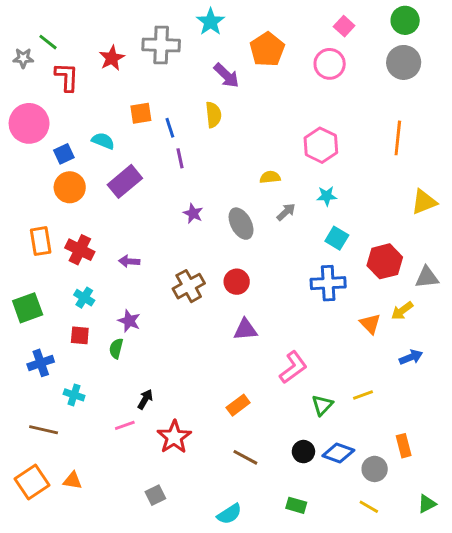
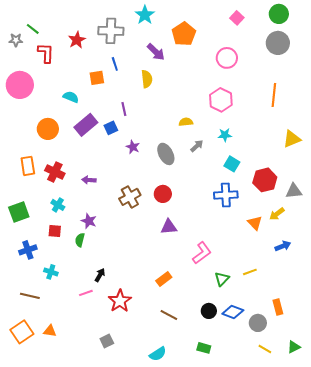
pink circle: (330, 64) -> (227, 58), moved
blue line: (170, 128) -> (115, 64), moved
blue square: (64, 154) -> (111, 128), moved
yellow line: (369, 507) -> (265, 349), moved

